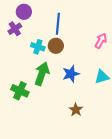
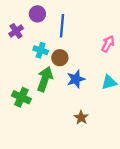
purple circle: (24, 12) -> (37, 14), moved
brown circle: (56, 46) -> (60, 58), moved

